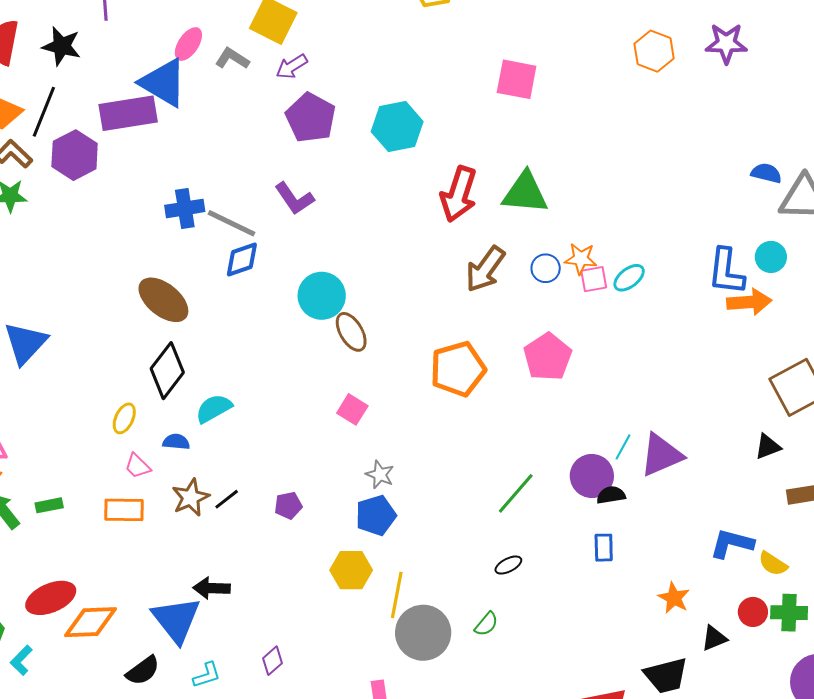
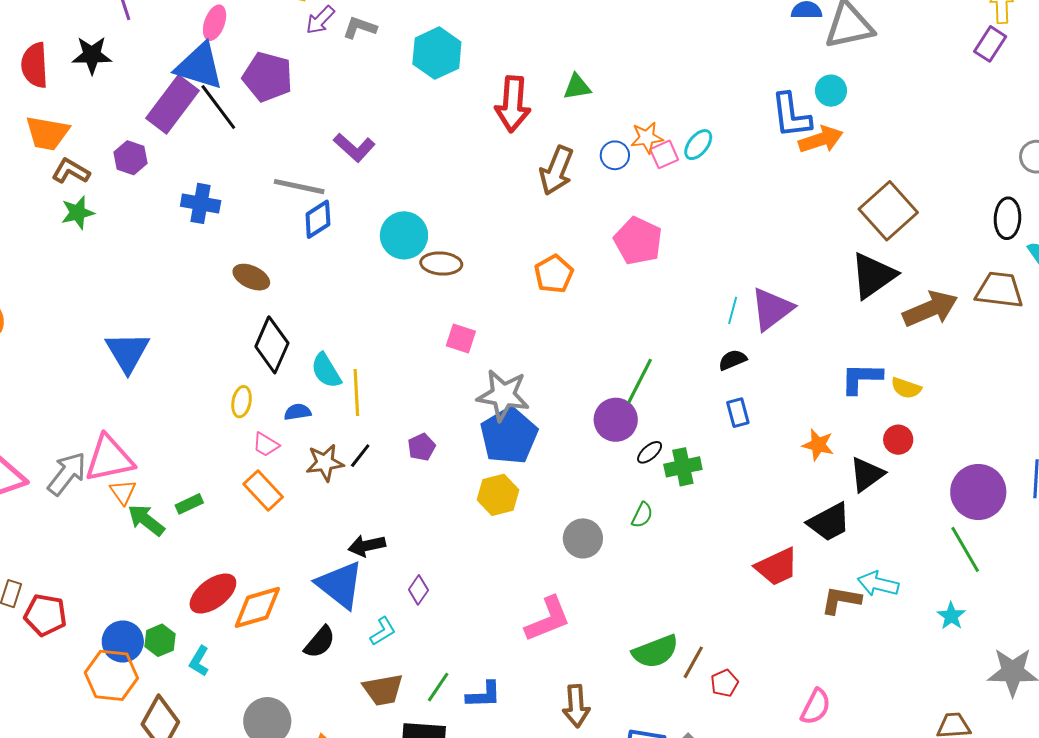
gray L-shape: (232, 59) -> (360, 28), moved
black line: (44, 112) -> (218, 107), moved, turned -45
purple rectangle: (128, 113) -> (172, 104), turned -30
purple pentagon: (311, 118) -> (268, 77), moved
purple hexagon: (75, 155) -> (131, 158), size x0.7
green triangle: (525, 193) -> (577, 87), size x0.6
blue cross: (185, 208) -> (201, 203), moved, turned 33
brown ellipse: (163, 300) -> (251, 277), size x0.7
brown ellipse: (351, 332) -> (441, 264), turned -42
orange pentagon: (458, 369) -> (554, 274), size x0.7
cyan semicircle: (214, 408) -> (326, 371), turned -78
black triangle: (768, 447) -> (873, 276), size x1.8
gray star: (380, 475) -> (503, 395), size x1.8
purple circle: (592, 476) -> (616, 420), moved
brown star: (191, 498) -> (325, 463), turned 30
orange rectangle: (124, 510) -> (263, 491), turned 60
blue pentagon: (376, 515) -> (509, 436), size x1.4
yellow line: (397, 595) -> (356, 393), moved
green cross: (789, 613) -> (683, 467), moved
gray circle: (423, 633) -> (583, 538), size x0.7
black triangle: (714, 638) -> (867, 474), size x1.4
purple diamond: (273, 661) -> (418, 590), moved

